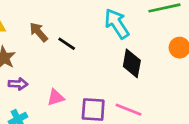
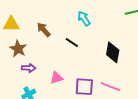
cyan arrow: (117, 24) -> (84, 18), moved, size x0.7
black line: (67, 44) -> (72, 42), moved

